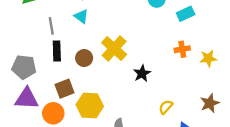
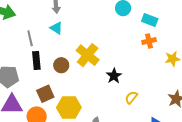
cyan rectangle: (186, 14) -> (150, 20), turned 49
orange cross: (182, 49) -> (149, 41), moved
yellow semicircle: (166, 107) -> (131, 97), moved

